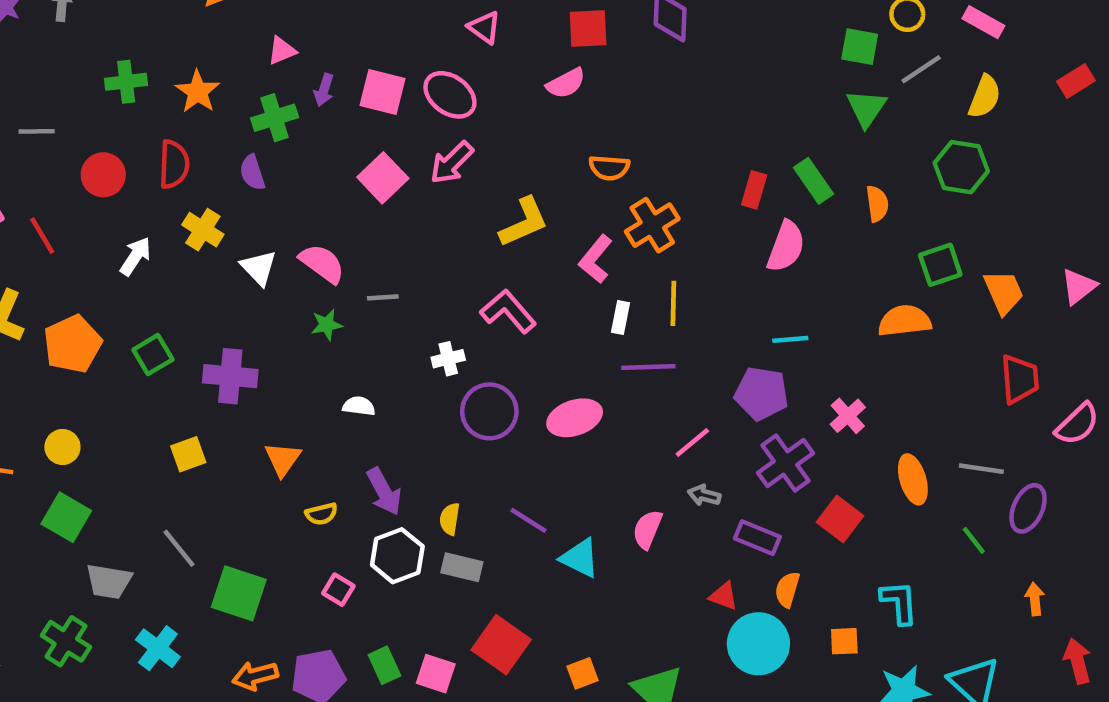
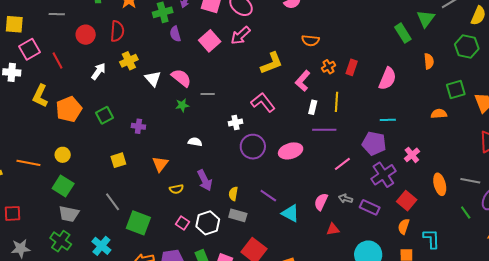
purple semicircle: (252, 172) -> (175, 34), moved
green rectangle: (814, 181) -> (403, 33), moved
red rectangle: (754, 190) -> (352, 67), moved
orange cross: (652, 225) -> (329, 67), size x0.6
yellow cross: (203, 230) -> (129, 61), turned 30
orange semicircle: (905, 321) -> (439, 114), size x0.7
purple cross: (230, 376) -> (138, 126), size x0.6
gray arrow: (704, 495) -> (345, 199), moved
white hexagon: (397, 556) -> (208, 223), moved
gray trapezoid: (109, 581) -> (69, 214), moved
orange semicircle: (787, 590) -> (404, 226), moved
red triangle: (724, 596) -> (333, 229), moved, turned -32

